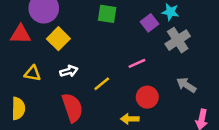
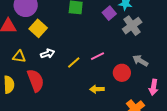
pink line: (137, 63) -> (98, 56), moved
red circle: (147, 97) -> (122, 73), moved
red semicircle: (72, 108) -> (36, 80), moved

